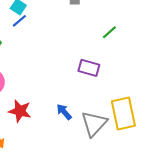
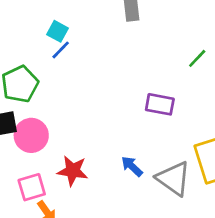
green line: (109, 32) -> (197, 58), moved
gray triangle: (94, 124) -> (174, 178), turned -32

